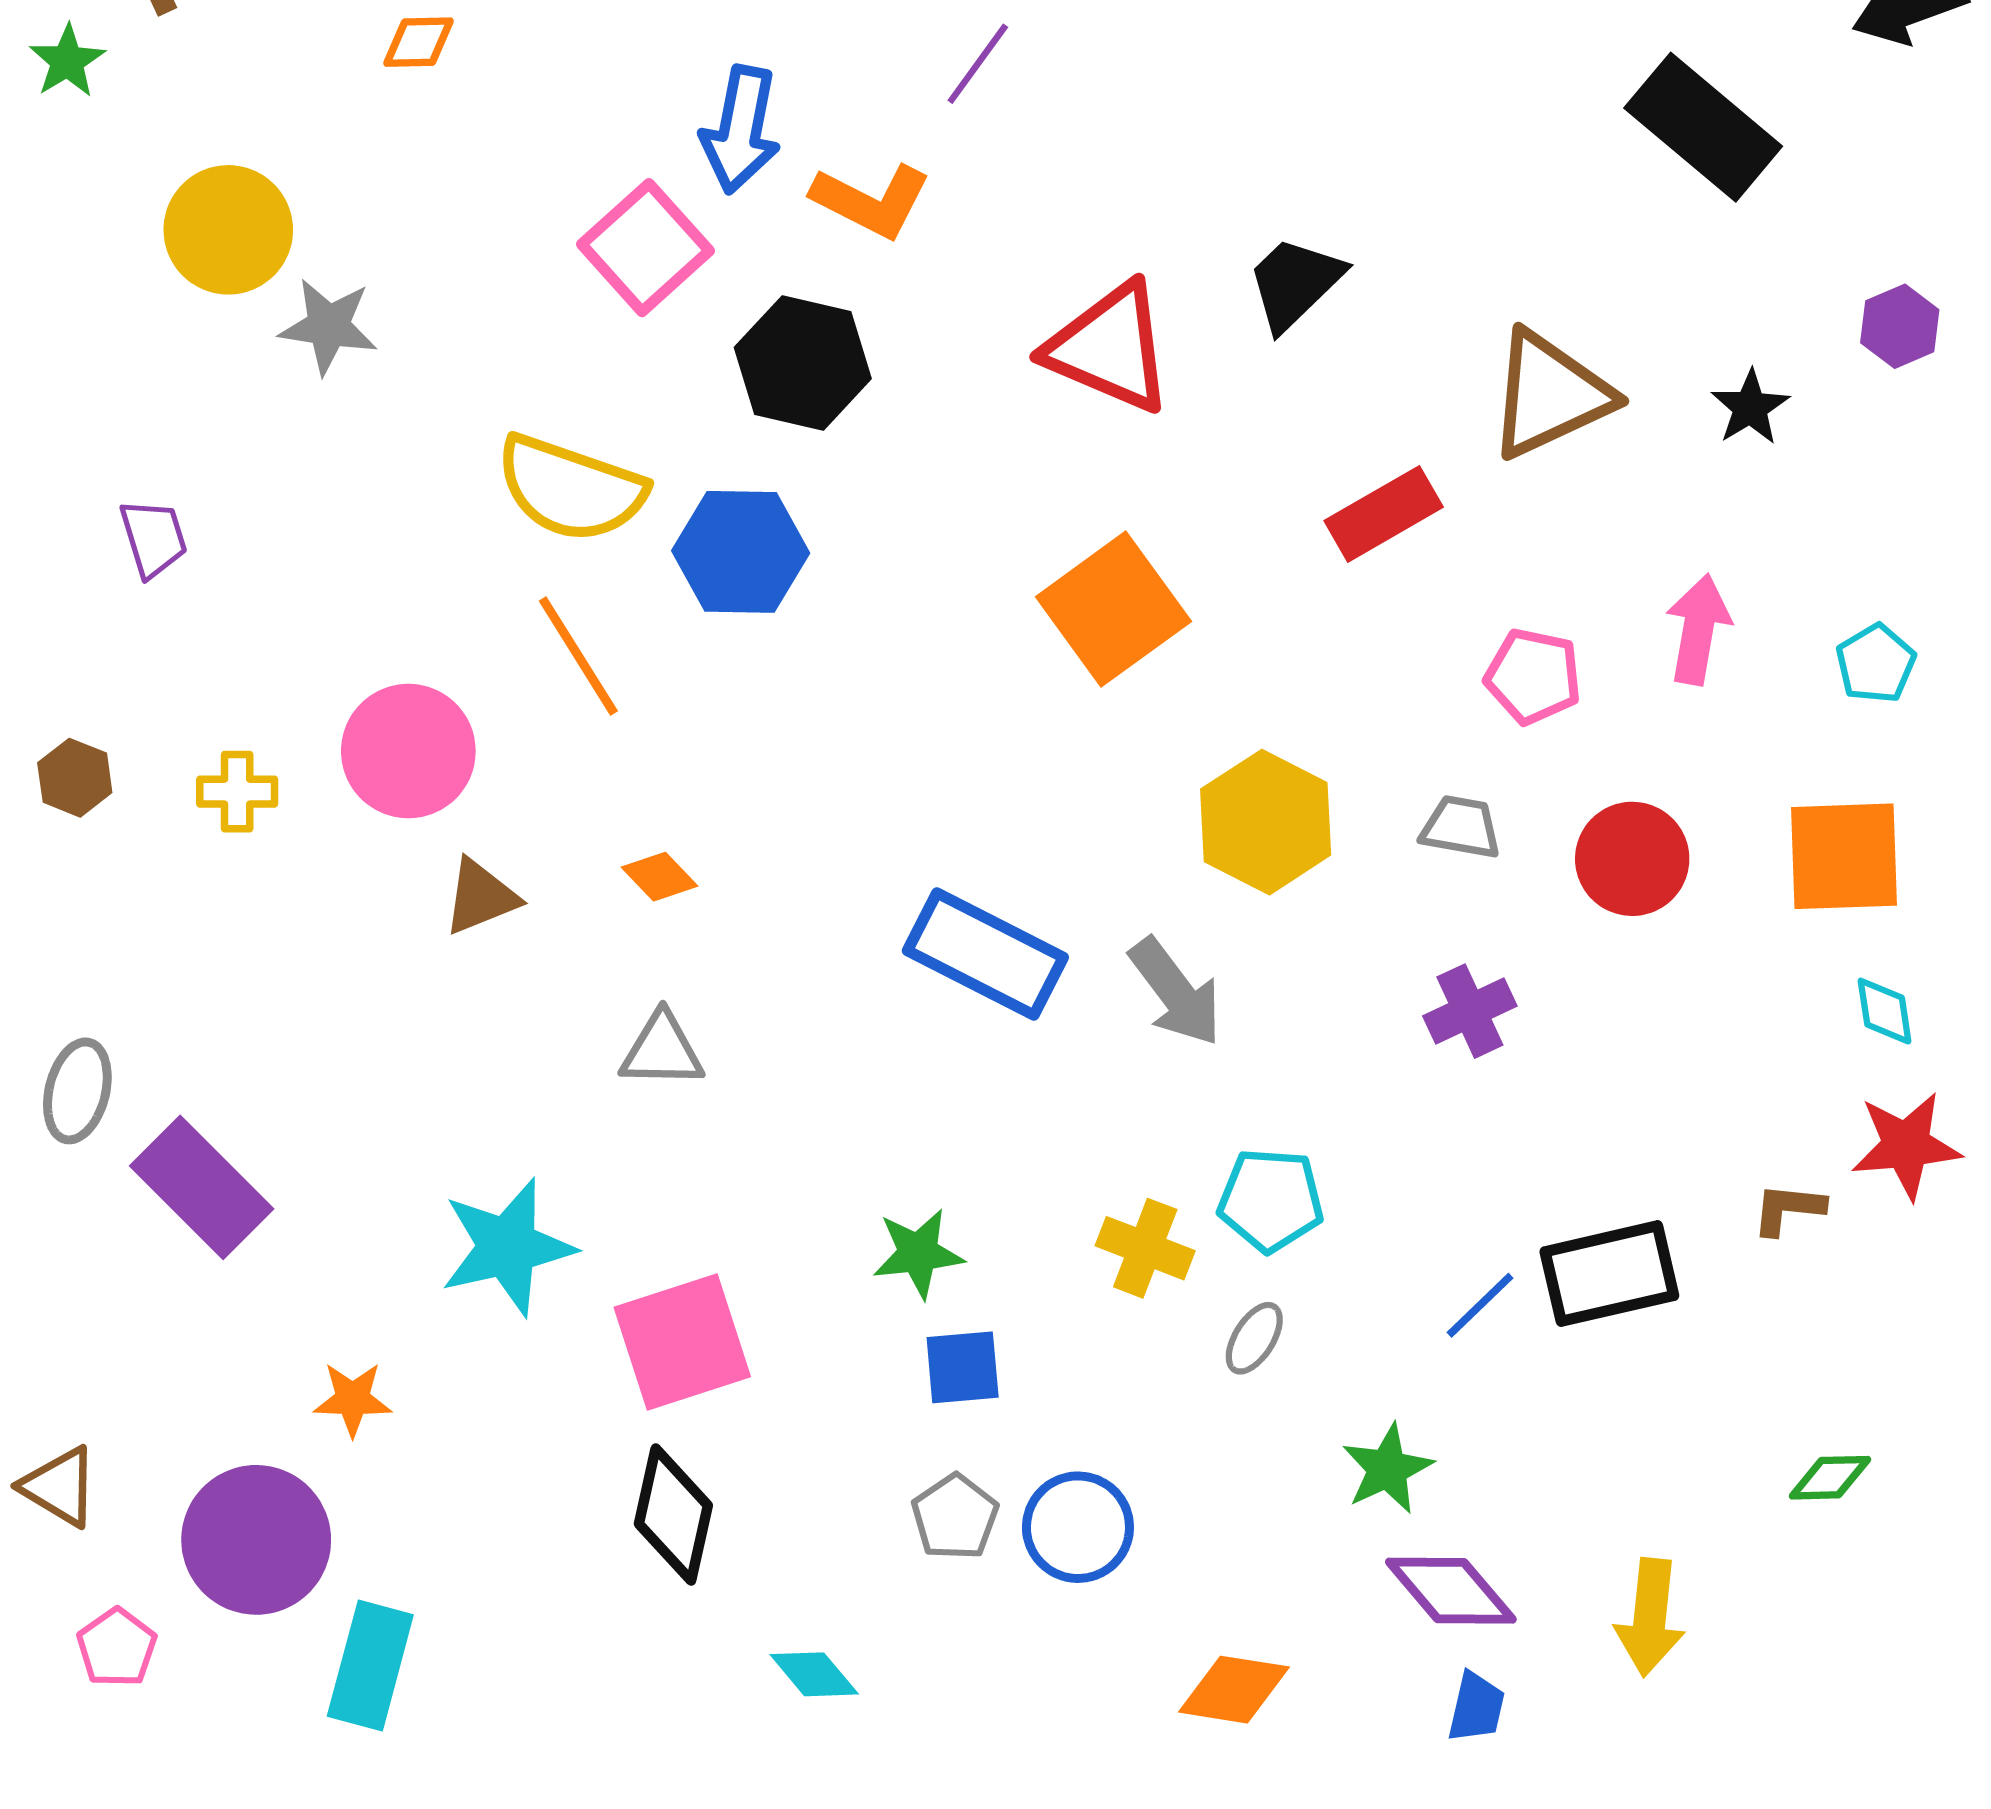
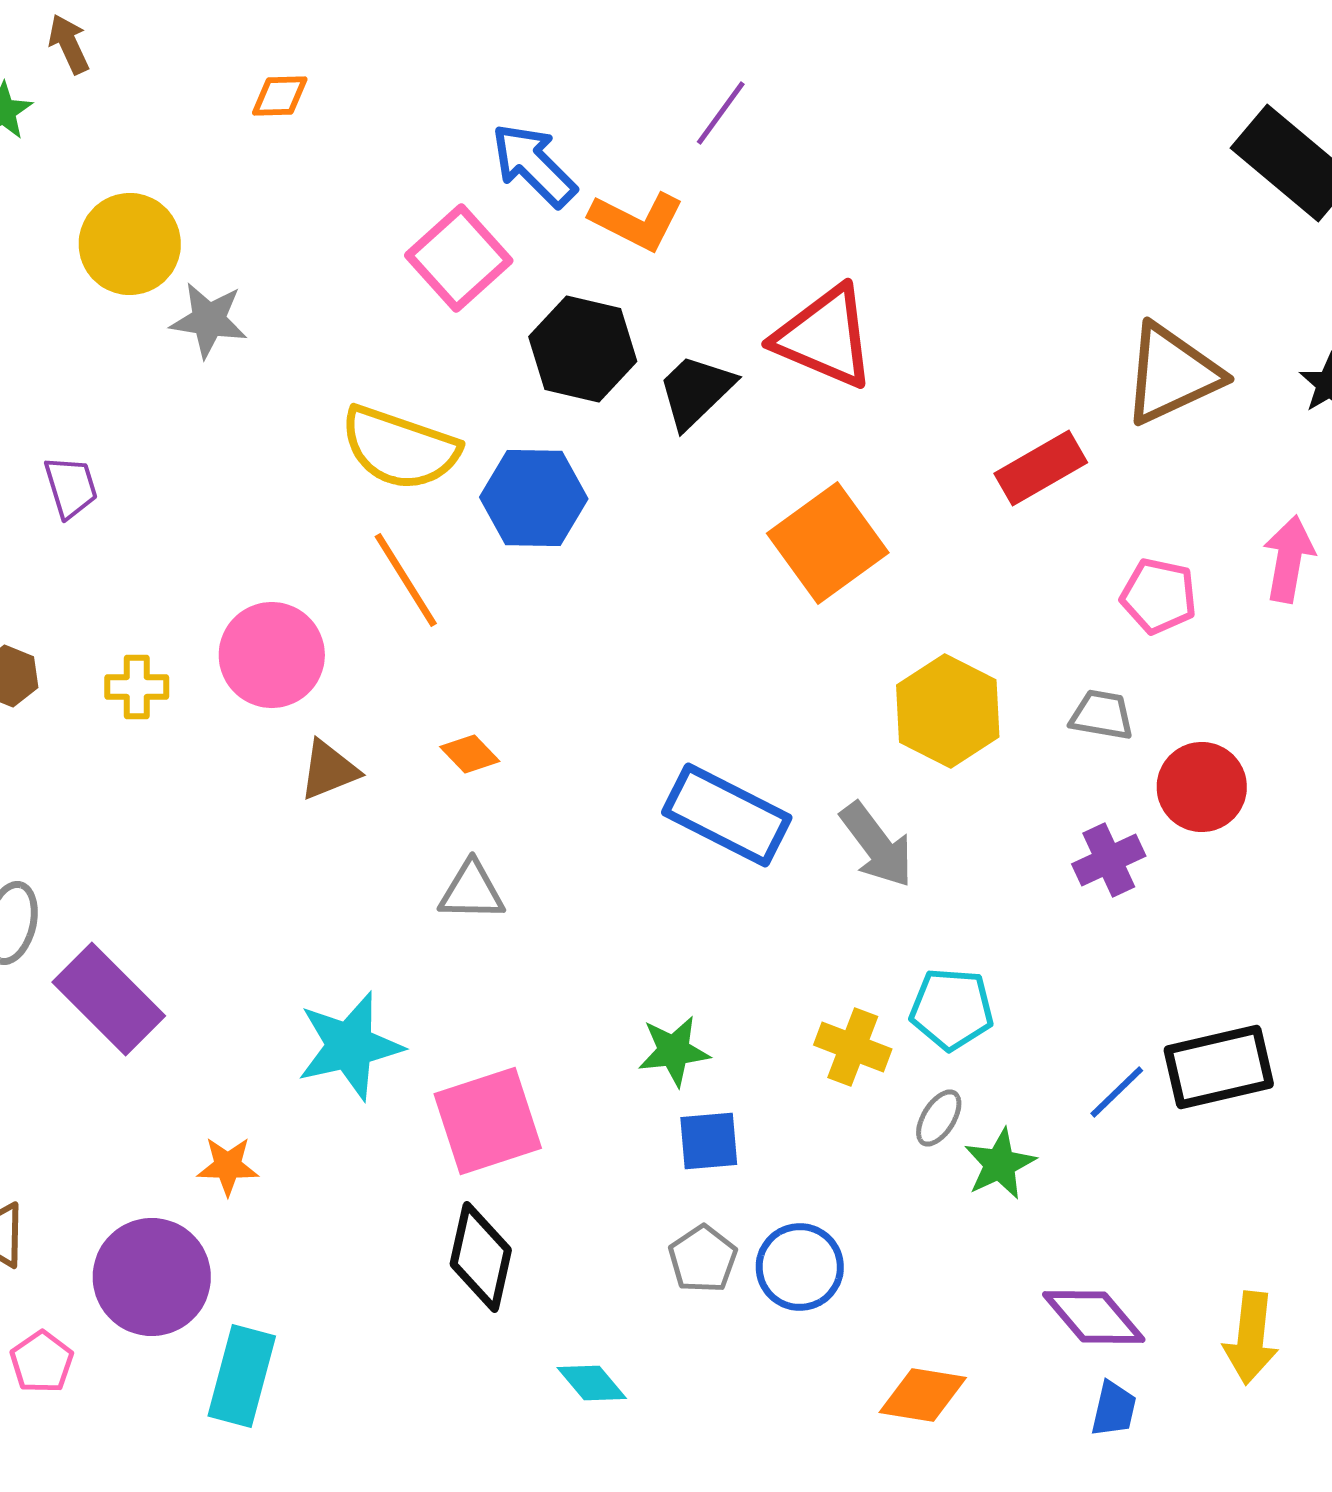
blue arrow: (741, 130) -> (534, 165), turned 124
black trapezoid: (1295, 283) -> (696, 391), moved
red circle: (1632, 859) -> (1202, 787), moved
green star: (1387, 1469) -> (1000, 1164), moved

